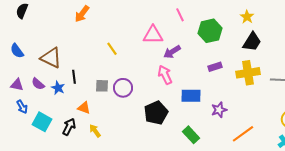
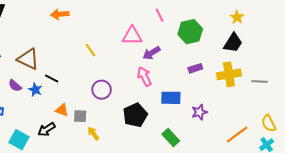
orange arrow: (82, 14) -> (60, 14), turned 48
yellow star: (247, 17) -> (237, 17), moved
black line: (74, 77) -> (52, 78), turned -56
gray square: (102, 86) -> (80, 116), moved
cyan square: (42, 122) -> (19, 140), moved
black arrow: (69, 127) -> (47, 129), turned -150
yellow arrow: (95, 131) -> (93, 133), moved
orange line: (243, 134) -> (237, 134), moved

